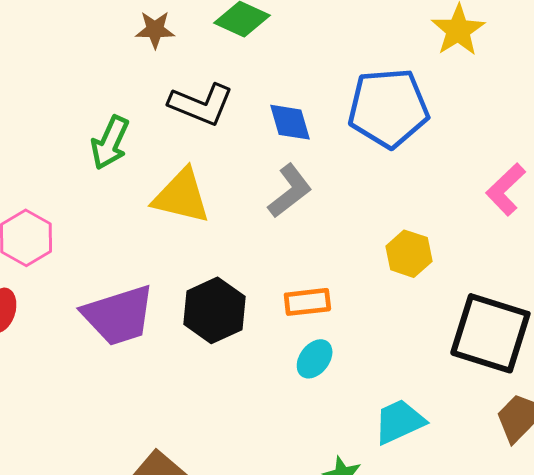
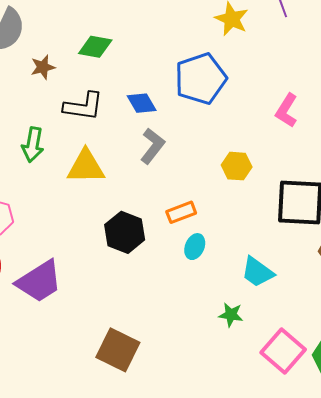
purple trapezoid: (119, 315) -> (39, 281), moved
cyan trapezoid: (399, 422) -> (257, 272), turned -105

